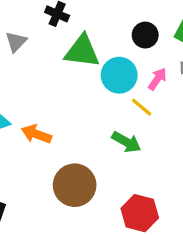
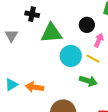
black circle: (145, 35) -> (87, 25), moved
cyan circle: (119, 75) -> (71, 56), moved

